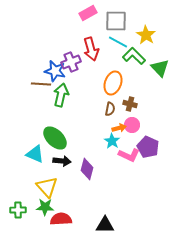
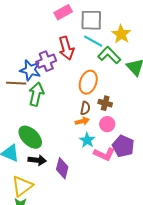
orange arrow: (119, 128) -> (82, 121), moved
yellow triangle: (47, 187) -> (22, 186), turned 35

